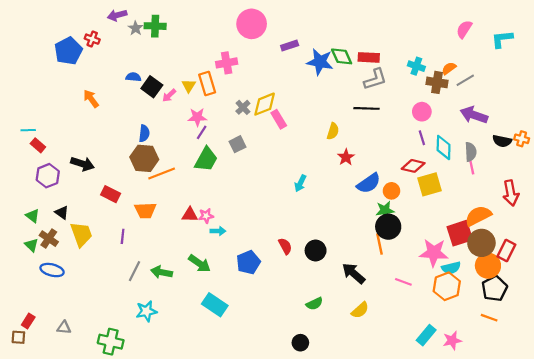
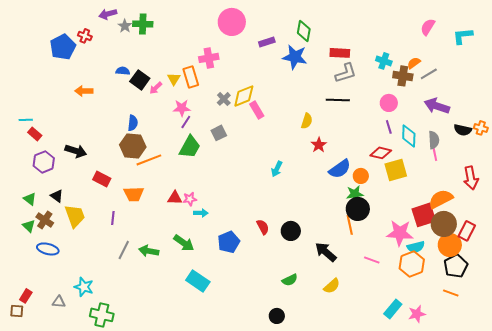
green diamond: (342, 56) -> (304, 31), moved, turned 35
orange arrow: (91, 99) -> (84, 91), turned -54
cyan star: (146, 311) -> (84, 287), moved, turned 30

